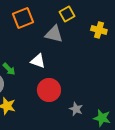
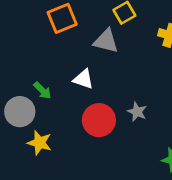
gray star: (76, 109) -> (137, 112), moved

